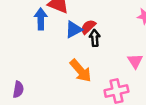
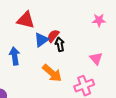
blue arrow: (41, 19) -> (15, 56), moved

